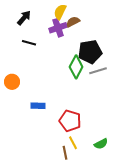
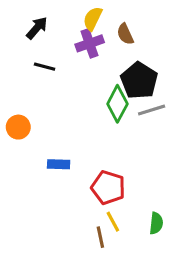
brown semicircle: (73, 22) -> (125, 34), moved, turned -88
black pentagon: (90, 52) -> (139, 81), turned -30
green semicircle: (101, 144) -> (156, 223), turned -56

